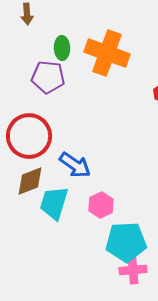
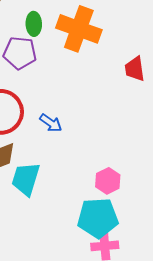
blue arrow: (75, 165) -> (51, 123), moved, size x0.7
pink hexagon: (101, 205) -> (108, 181), moved

